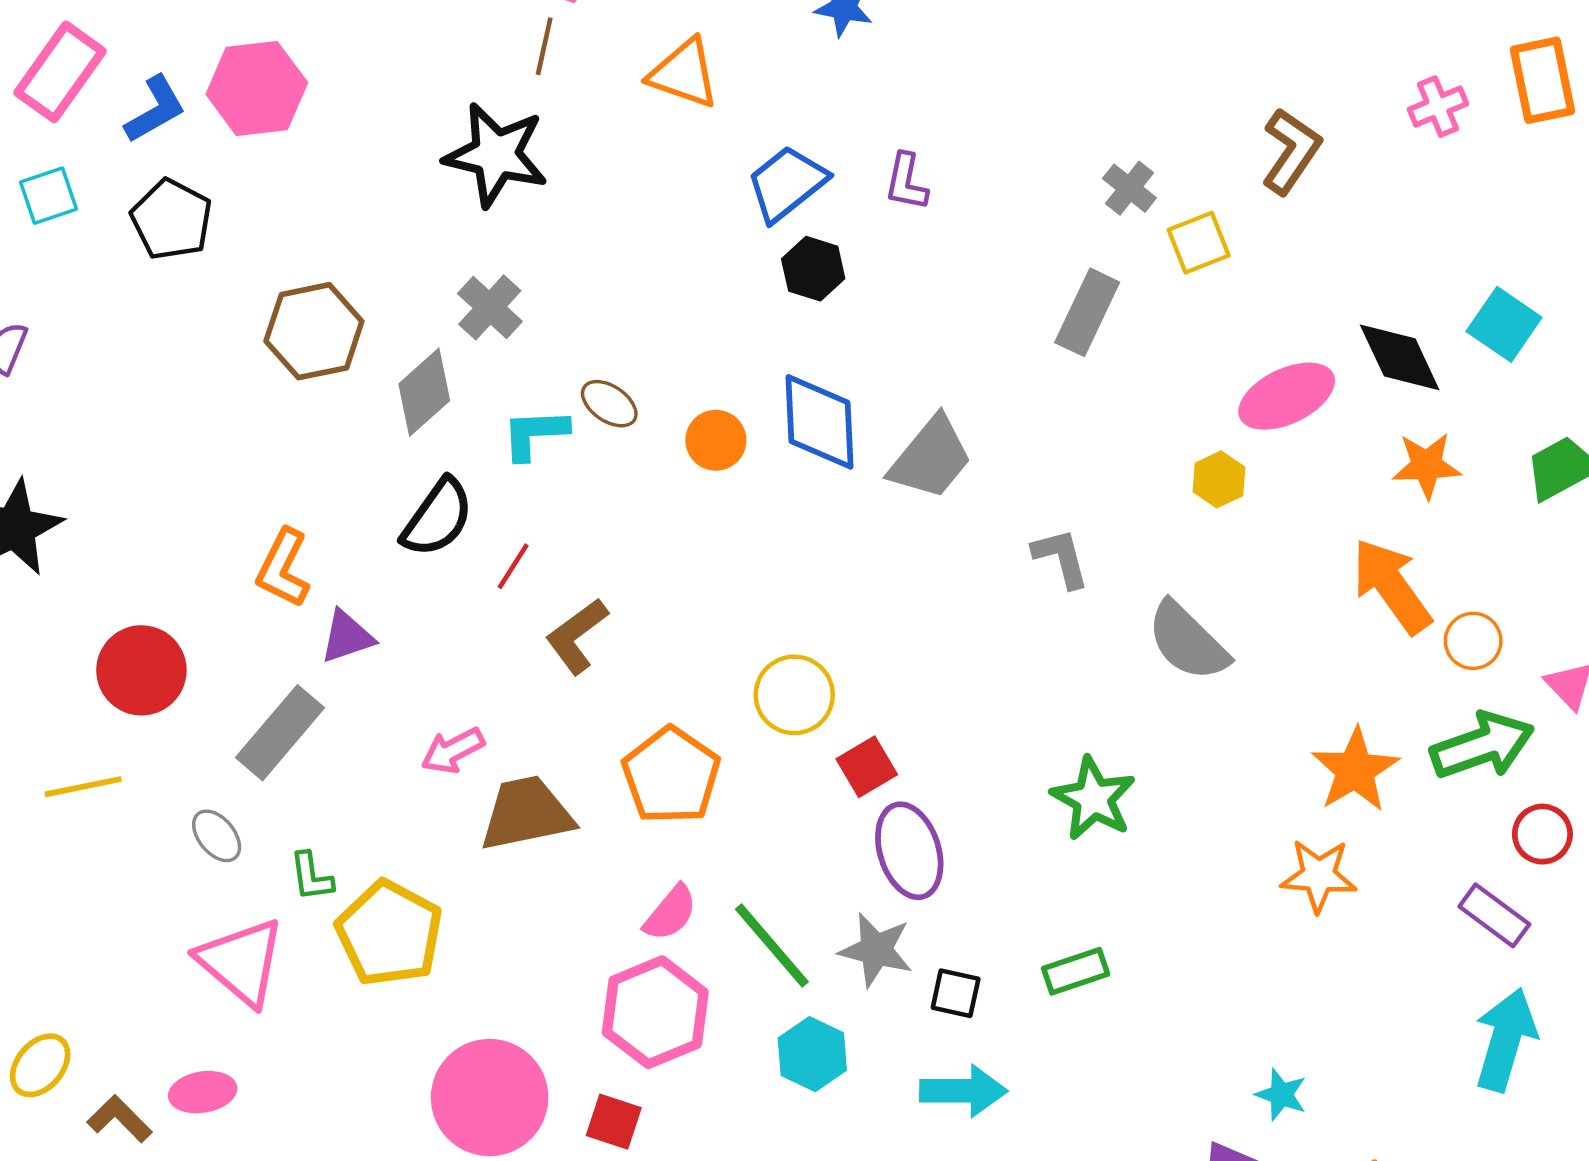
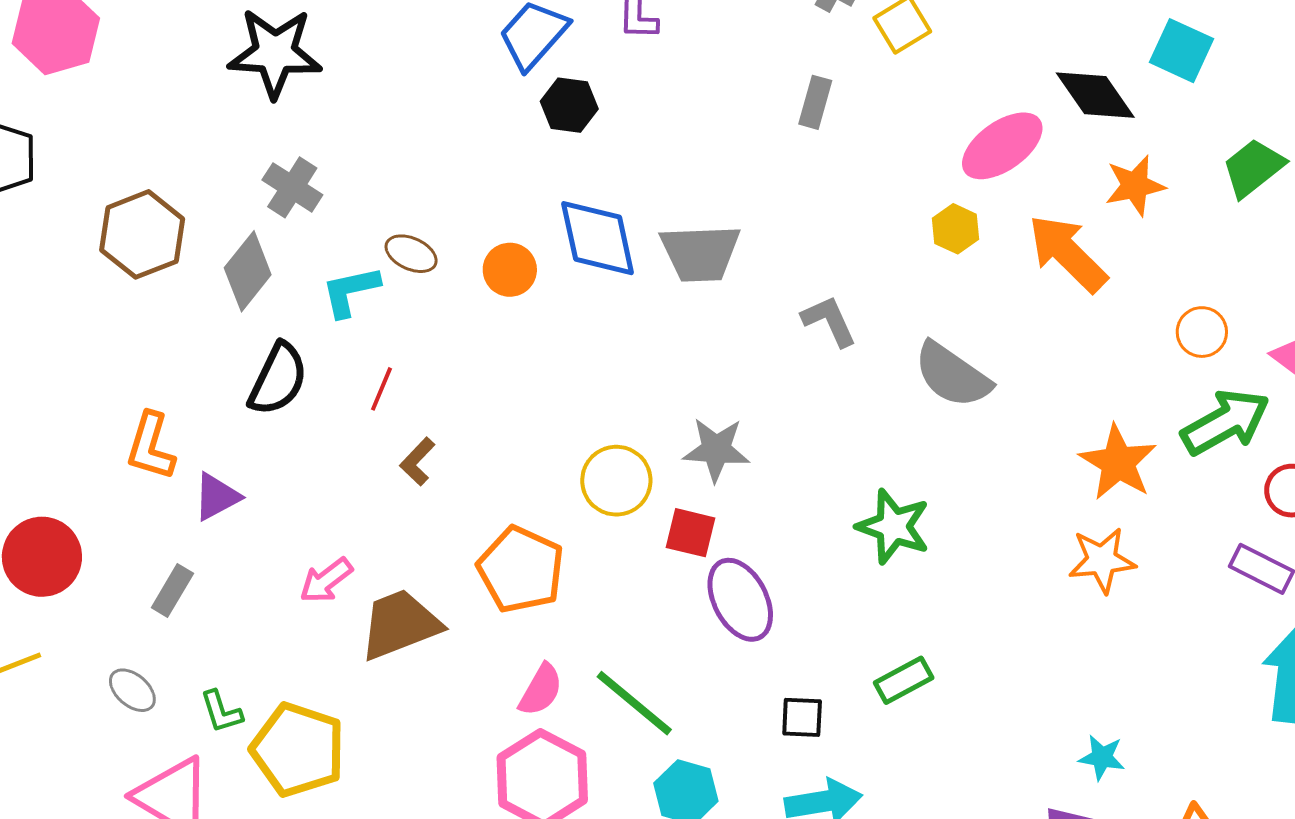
gray rectangle: (1087, 312) -> (815, 102), size x0.7
gray trapezoid: (931, 458) -> (700, 253), turned 58
red line: (513, 566) -> (381, 389), moved
orange arrow: (1392, 586) -> (1068, 253), moved
brown L-shape: (577, 636) -> (417, 462), size x0.7
gray rectangle: (280, 733) -> (172, 591), size x0.6
red square: (867, 767) -> (691, 533), turned -36
gray star: (876, 950) -> (716, 450), moved

